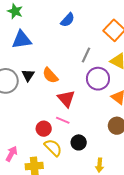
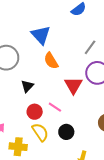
blue triangle: (22, 40) -> (41, 35), moved, turned 45
black triangle: (28, 75) -> (27, 86), moved
red triangle: (66, 99) -> (73, 85), moved

